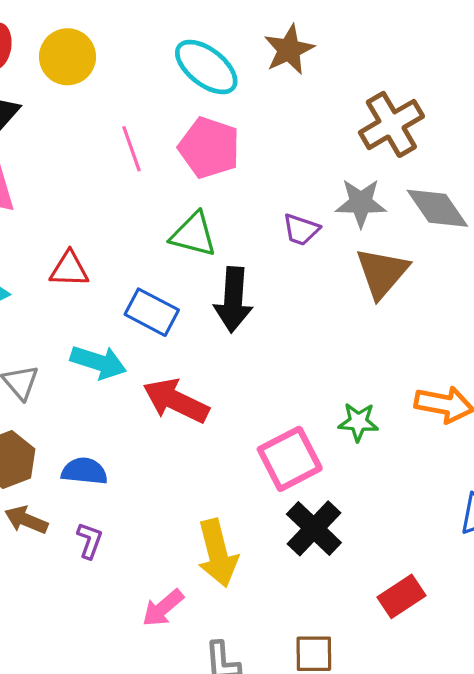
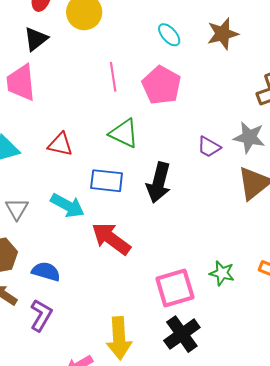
cyan ellipse: (206, 67) -> (169, 35), size x0.6
green triangle: (193, 234) -> (124, 133), moved
blue rectangle: (152, 312) -> (107, 181), turned -32
purple L-shape: (90, 541) -> (41, 315), size x1.4

